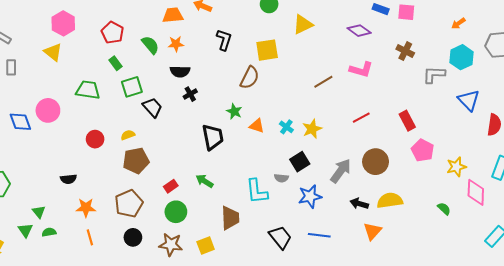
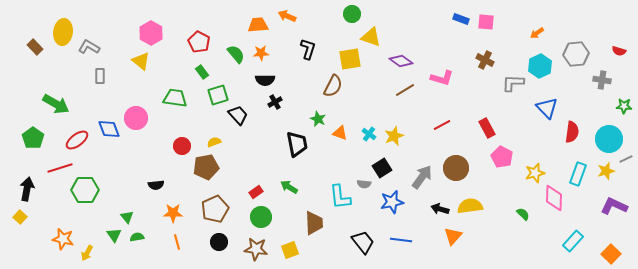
yellow triangle: (303, 24) -> (371, 37), moved, turned 45
purple diamond: (359, 31) -> (401, 61), moved
brown pentagon: (136, 161) -> (206, 167), moved

